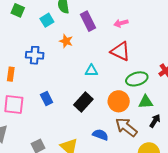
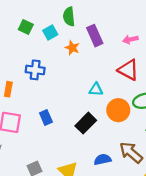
green square: (18, 10) -> (26, 27), moved
orange star: (66, 41) -> (72, 48), moved
orange circle: (119, 101) -> (118, 110), moved
blue semicircle: (100, 135) -> (103, 159), turned -35

